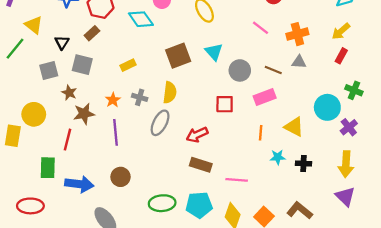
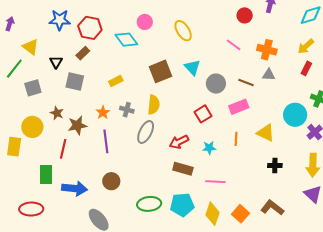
orange cross: (297, 34) -> (267, 50), turned 30
gray square: (49, 71) -> (33, 88), moved
brown star: (69, 93) -> (57, 113), moved
red square: (225, 104) -> (203, 114), turned -30
cyan star: (278, 157) -> (209, 148), moved

